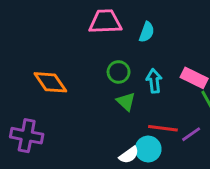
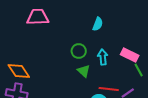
pink trapezoid: (105, 22) -> (38, 17), moved
orange diamond: (50, 82) -> (19, 71), moved

